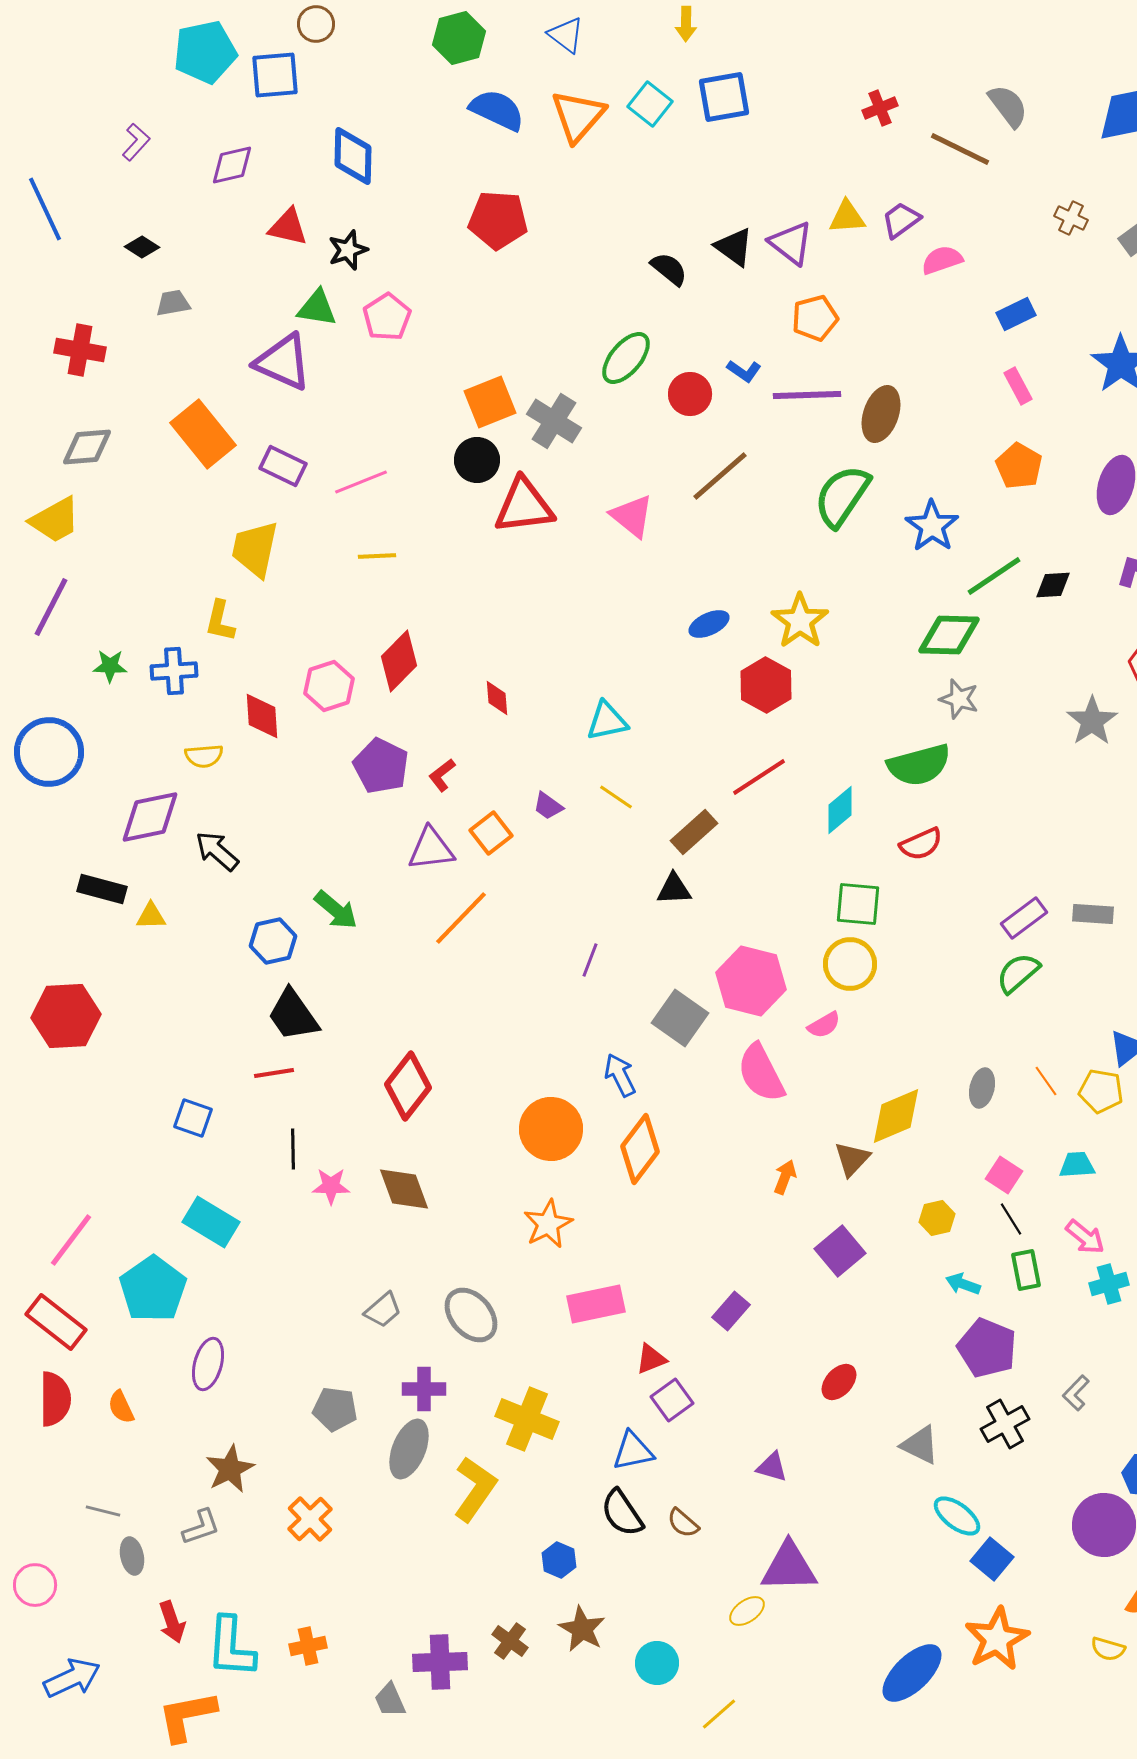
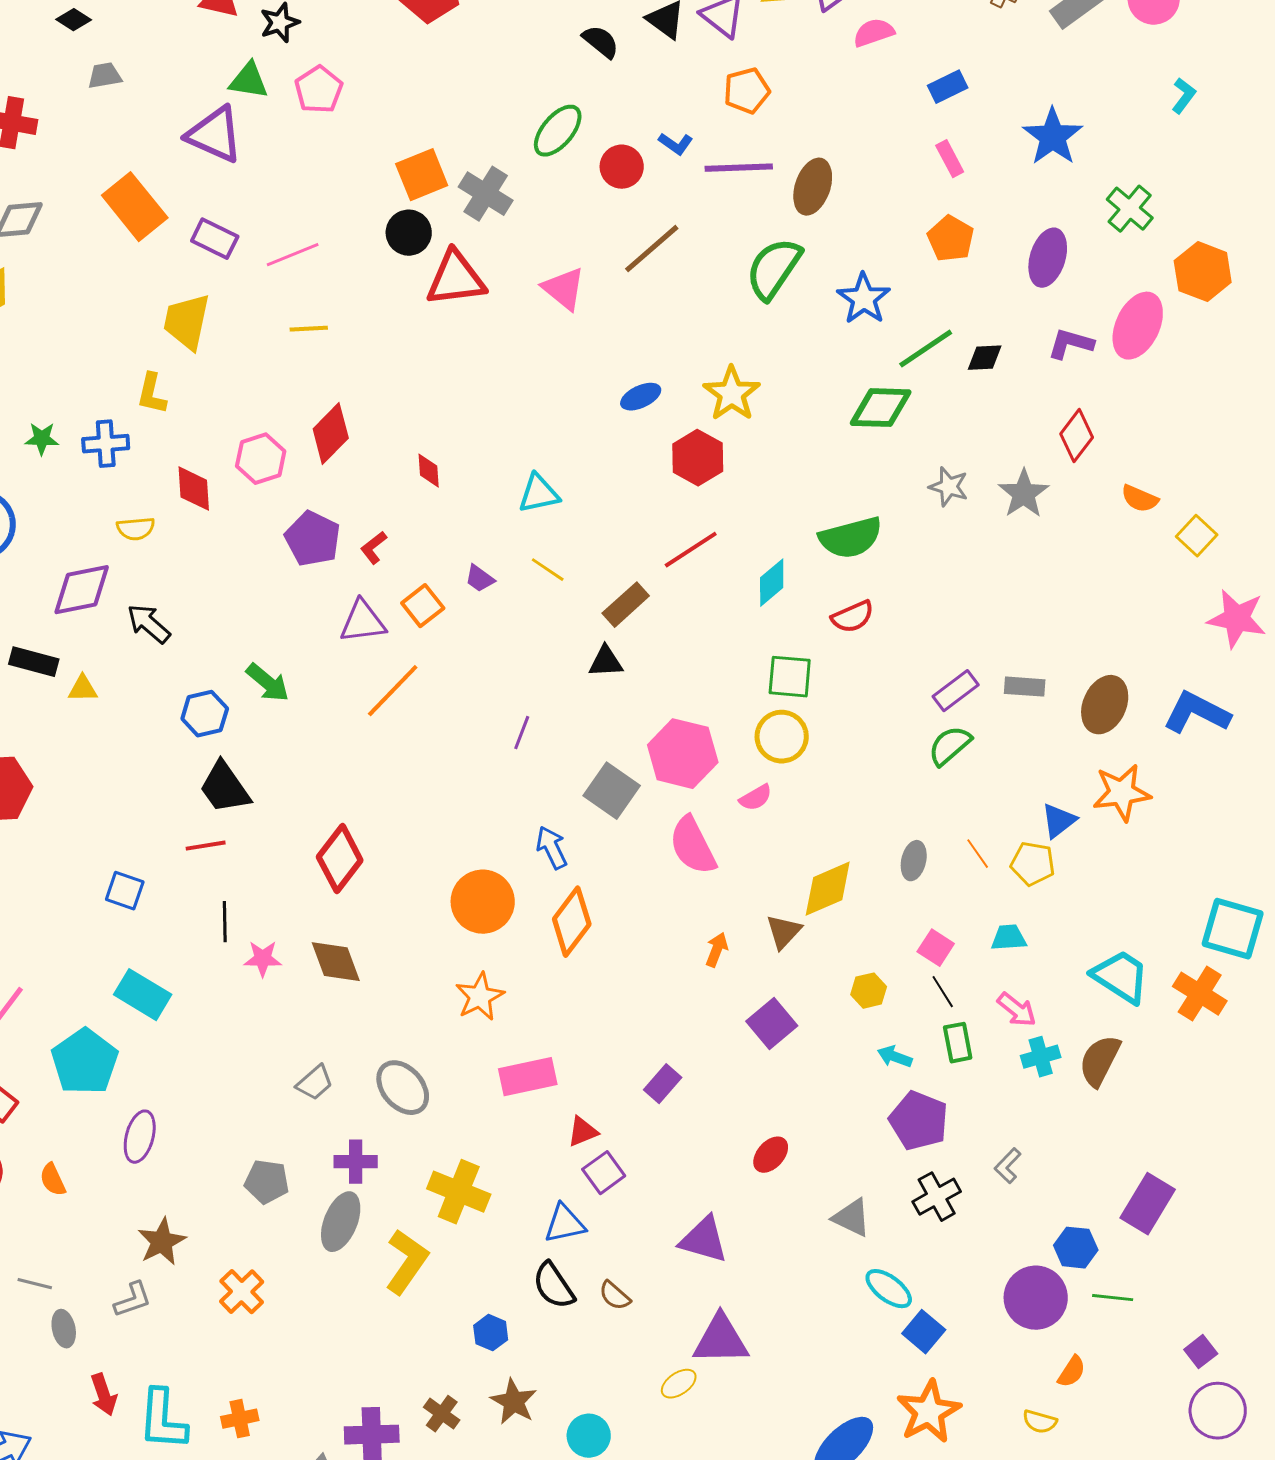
gray star: (959, 699) -> (949, 487), moved
purple triangle: (772, 1467) -> (704, 1240), size x1.6

